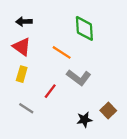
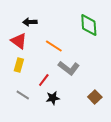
black arrow: (24, 22) -> (30, 22), moved
green diamond: (84, 28) -> (89, 25), moved
black star: (84, 120) -> (53, 98), moved

